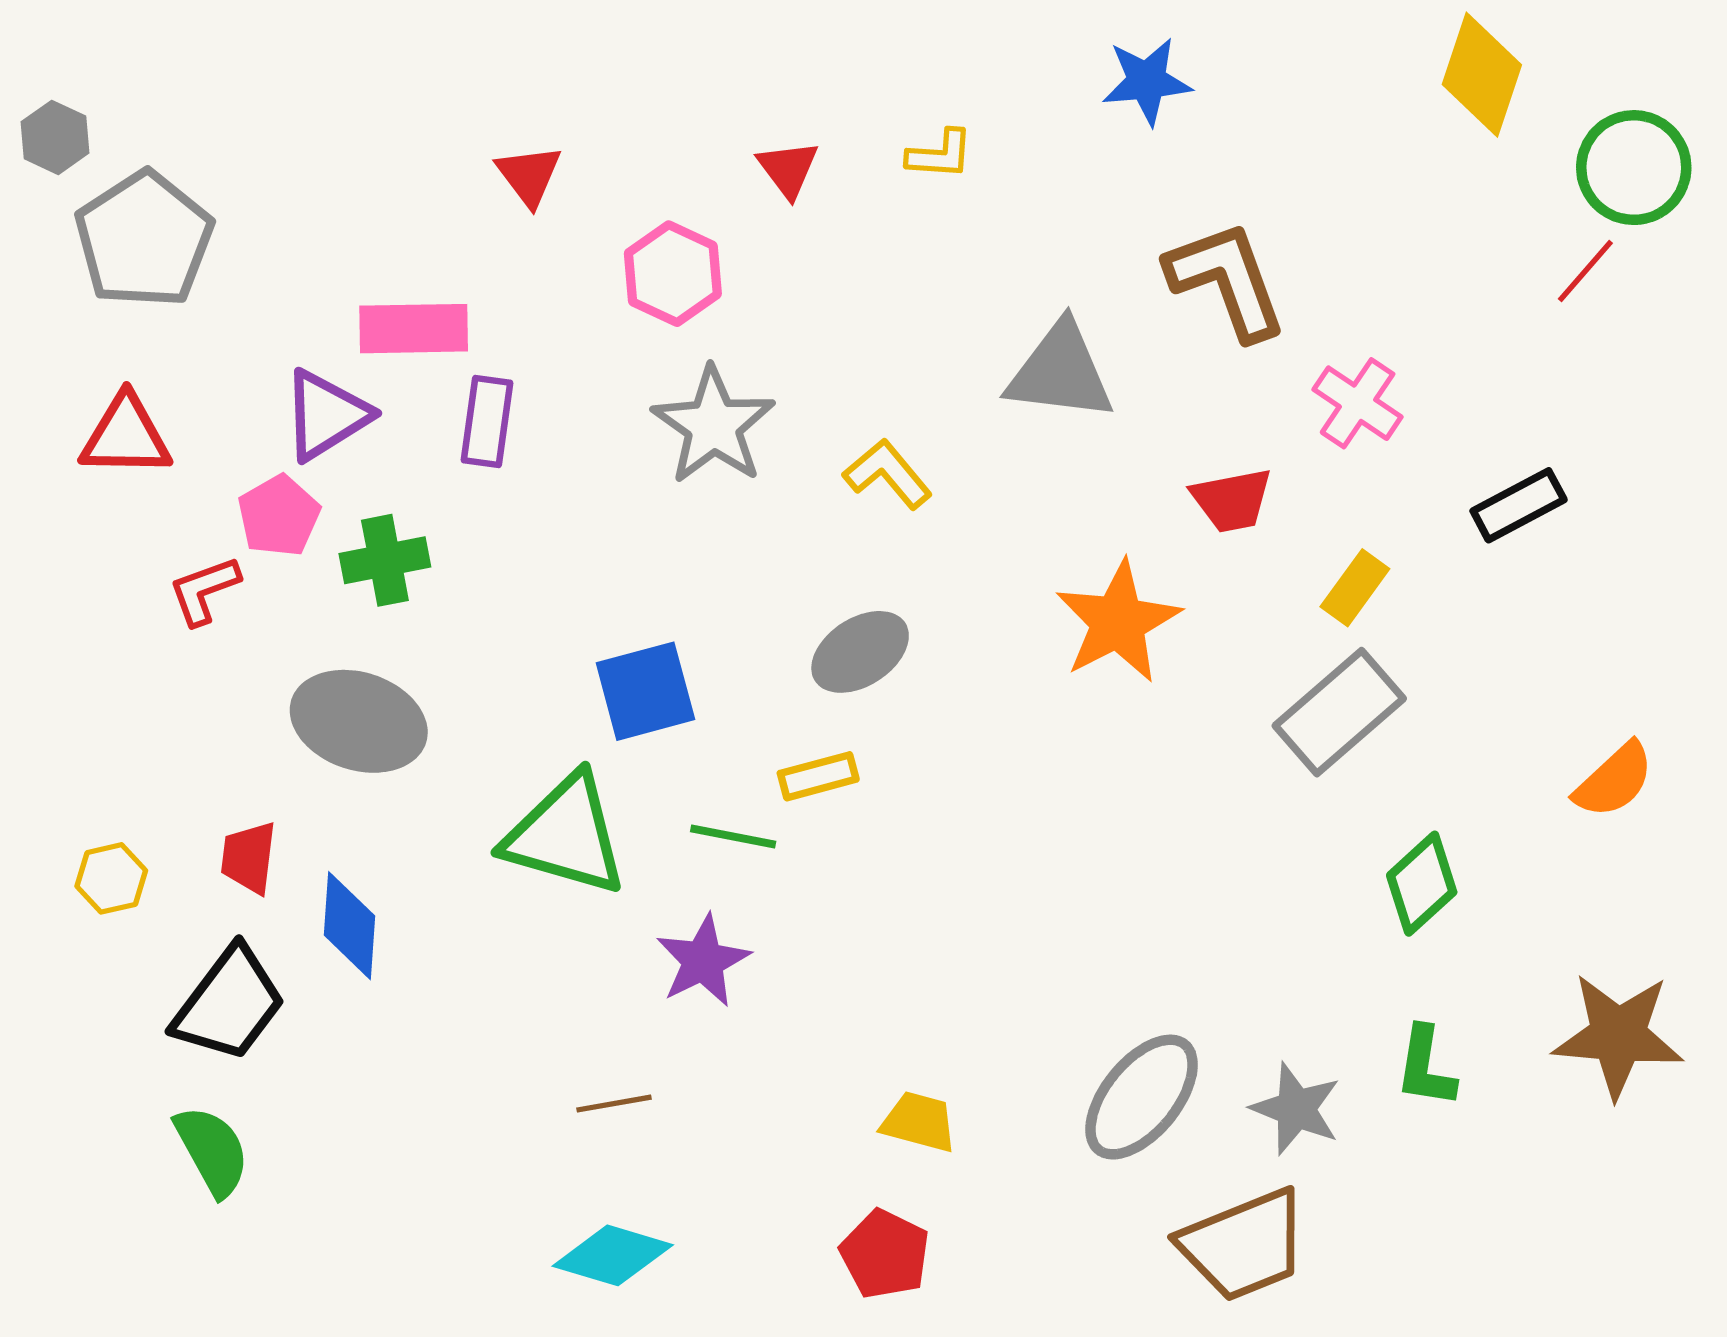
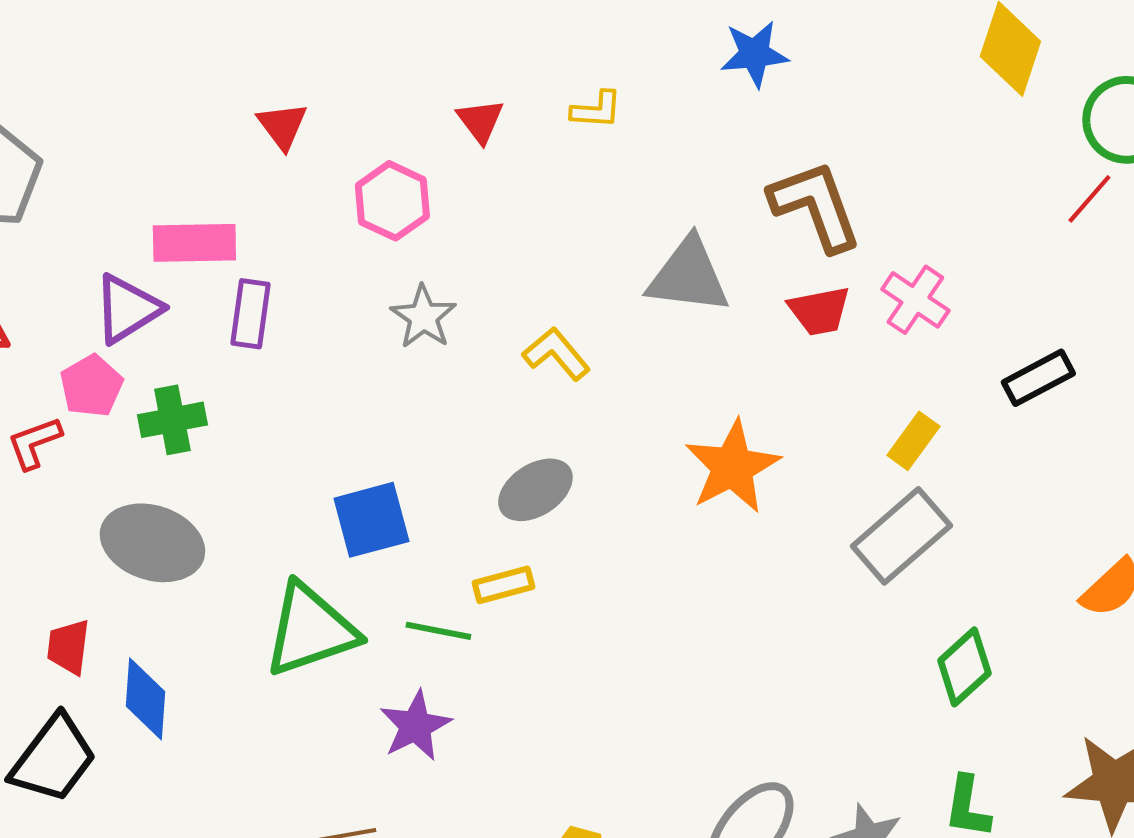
gray star: (713, 425) -> (423, 317), size x0.7
red trapezoid: (1232, 500) -> (819, 311), moved
green triangle: (566, 835) -> (310, 630), turned -35

